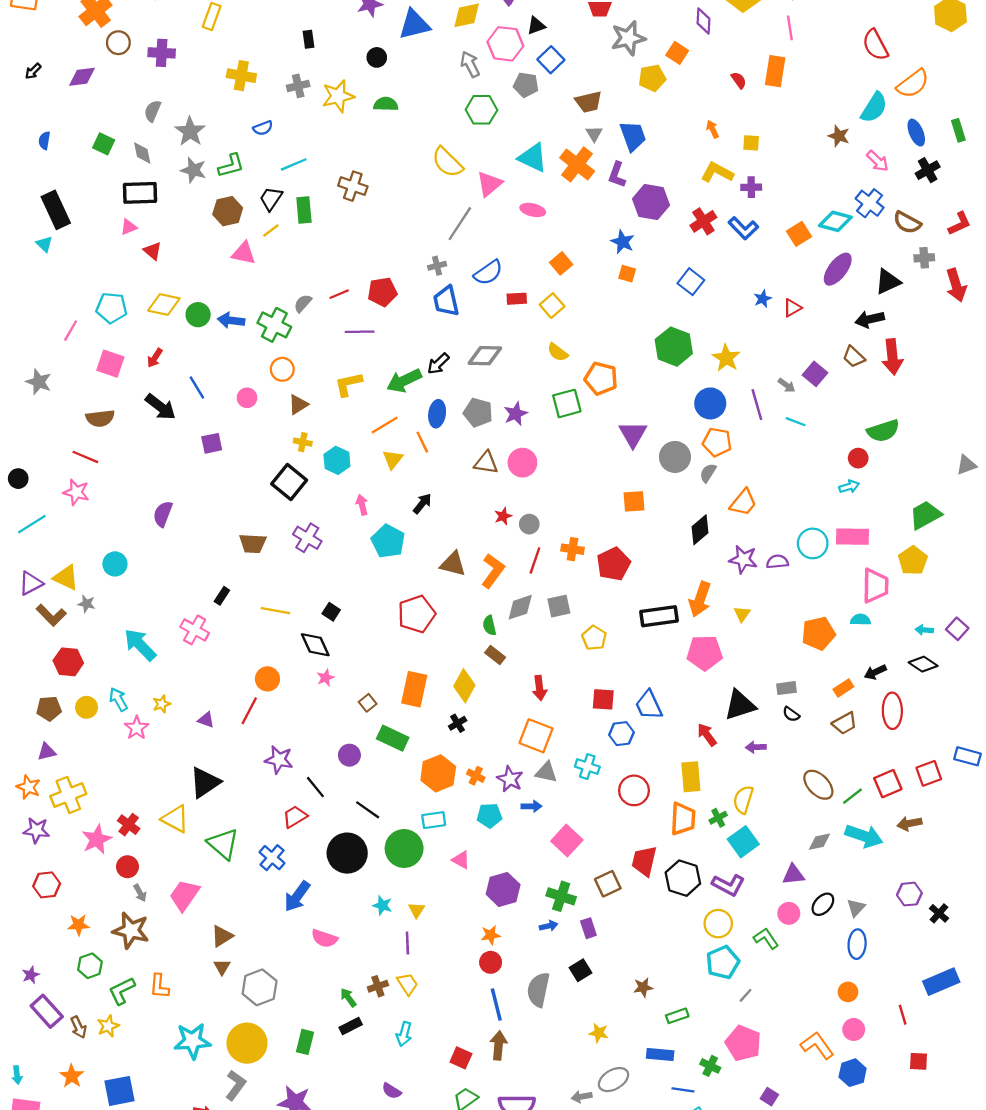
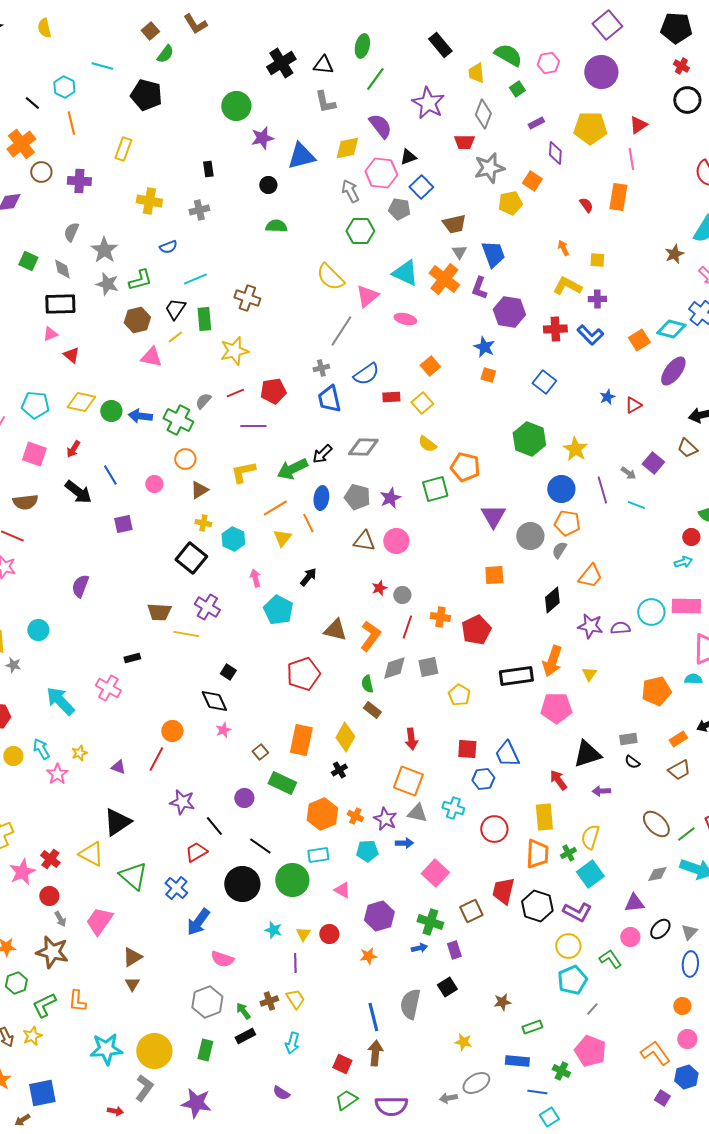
yellow star: (338, 96) -> (234, 351), moved
brown star: (839, 136) -> (674, 254), turned 30
red cross: (703, 221) -> (555, 329), turned 30
black rectangle: (222, 596) -> (132, 658), turned 42
yellow line: (275, 611) -> (186, 634), moved
red circle: (491, 962) -> (329, 934), moved
gray hexagon: (260, 987) -> (207, 1002), moved
purple square: (769, 1097) -> (662, 1098), moved

